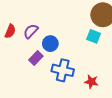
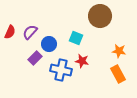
cyan square: (94, 36) -> (76, 38), moved
red star: (91, 82) -> (82, 61), moved

